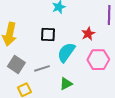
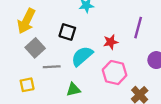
gray square: (16, 65) -> (35, 48), moved

